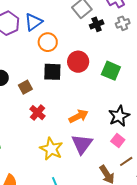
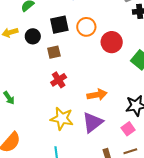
orange circle: (48, 42) -> (86, 27), moved
black square: (52, 72) -> (59, 25), moved, turned -30
yellow star: (51, 149) -> (62, 119), turned -30

